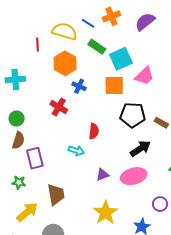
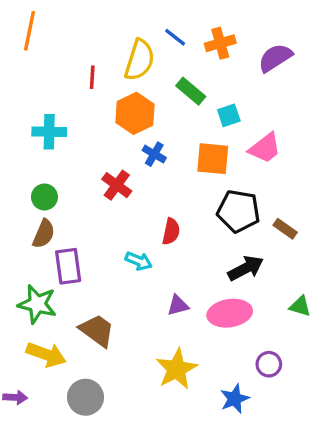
blue line: (88, 23) -> (175, 37), moved
yellow semicircle: (65, 31) -> (139, 60), turned 85
cyan square: (121, 59) -> (229, 115), size x0.6
green star: (19, 183) -> (37, 304), size x1.6
brown trapezoid: (56, 195) -> (97, 330), turned -50
yellow arrow: (27, 212) -> (46, 355), turned 55

